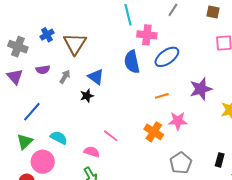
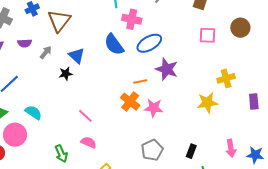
blue semicircle: (132, 62) -> (114, 45), turned -30
purple star: (201, 89) -> (167, 69), moved, turned 30
orange cross: (154, 132) -> (130, 102), moved
pink semicircle: (92, 152) -> (89, 142), moved

